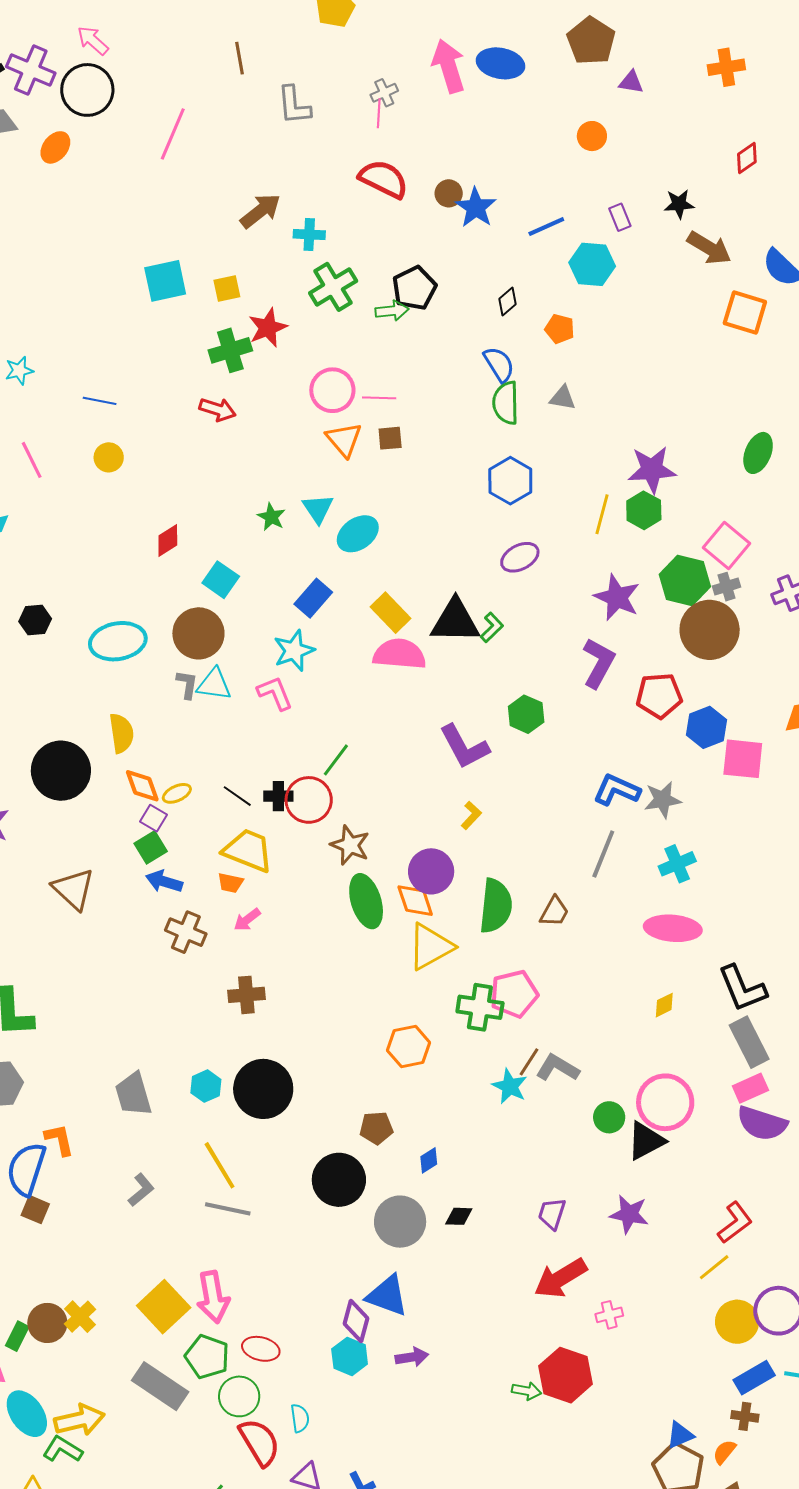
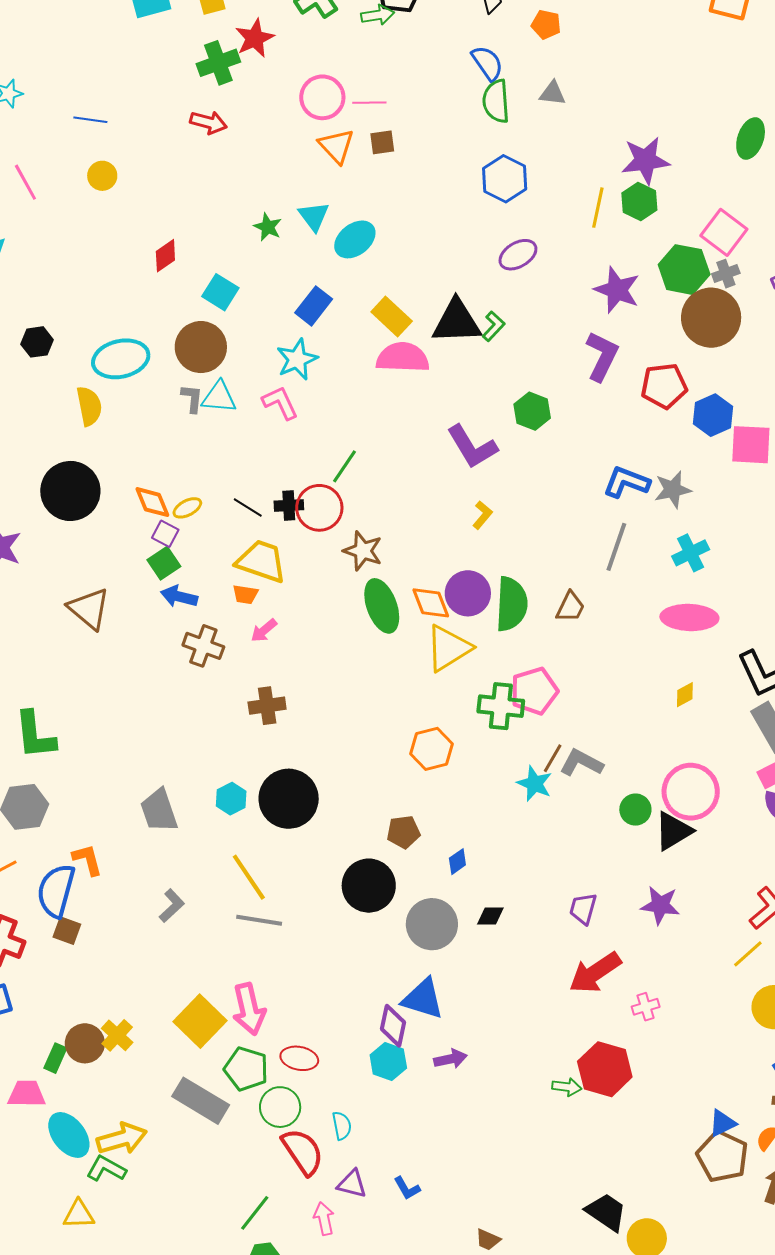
yellow semicircle: (121, 733) -> (89, 406), moved
purple circle: (431, 871) -> (468, 593), moved

